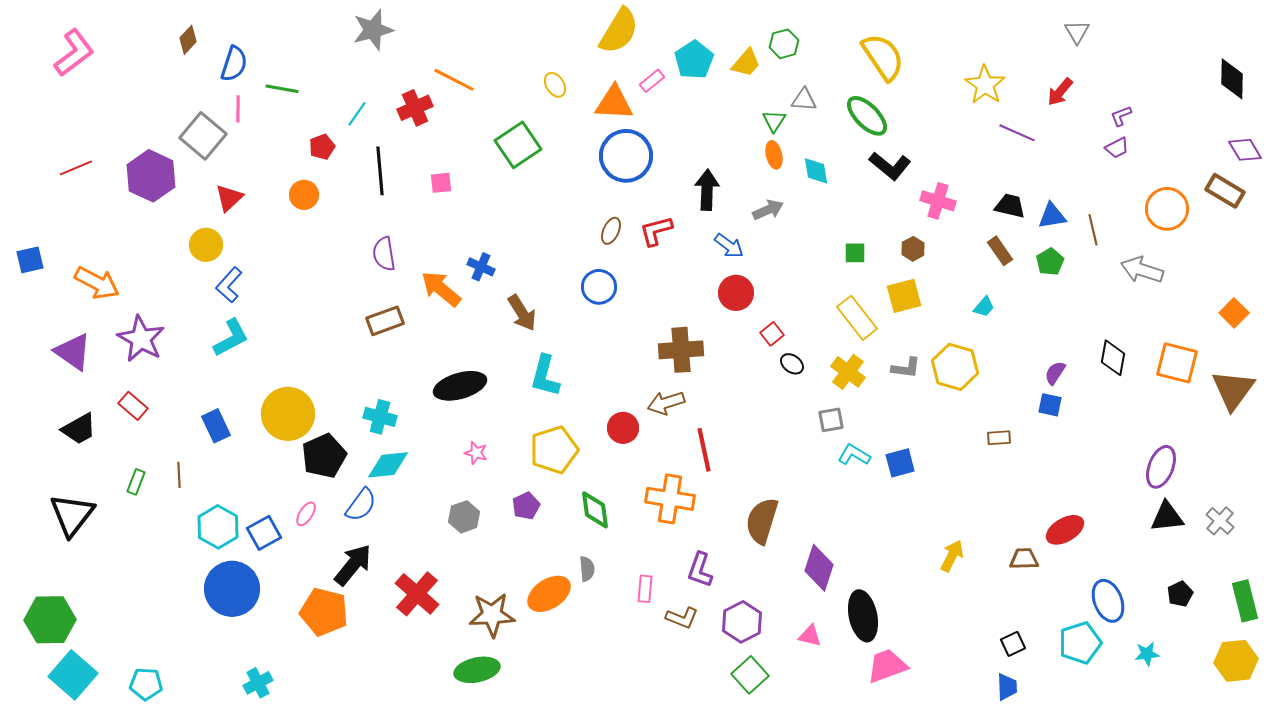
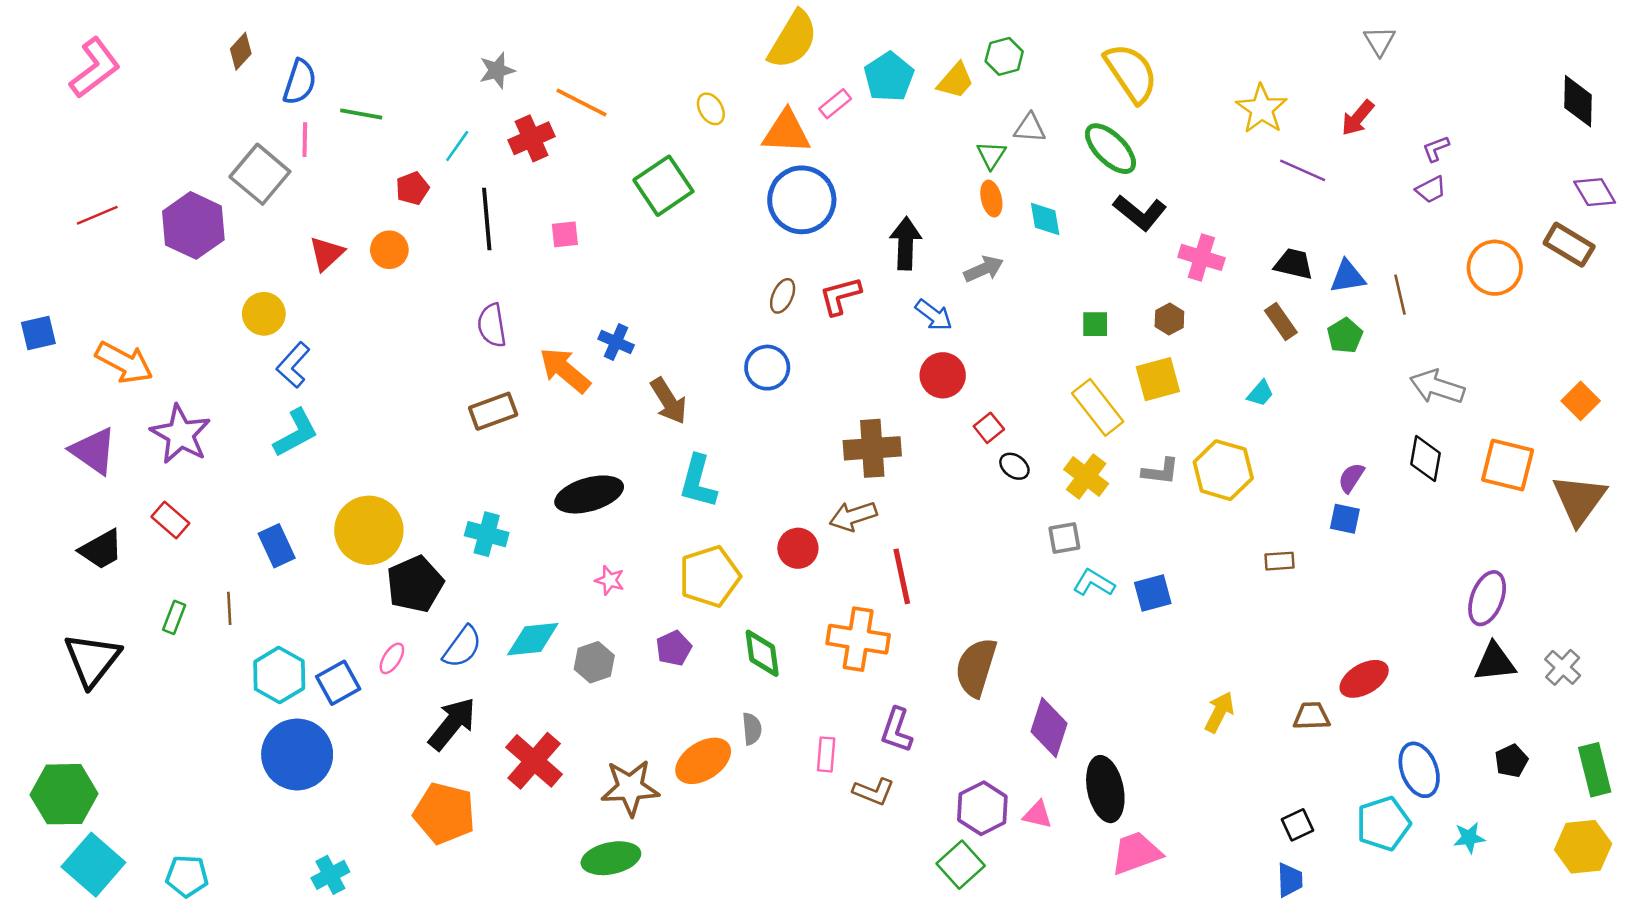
gray star: (373, 30) -> (497, 70), moved, size x0.7
red triangle: (229, 198) -> (327, 254), moved
gray arrow: (1142, 270) -> (1437, 387), moved
cyan diamond: (388, 465) -> (533, 639), moved
orange pentagon: (324, 612) -> (444, 813), moved
purple hexagon: (742, 622) -> (982, 808), moved

